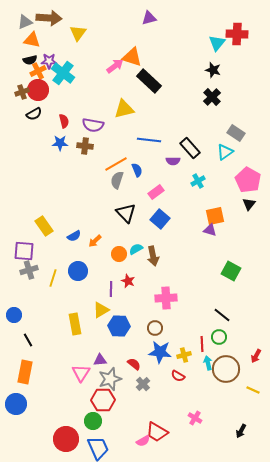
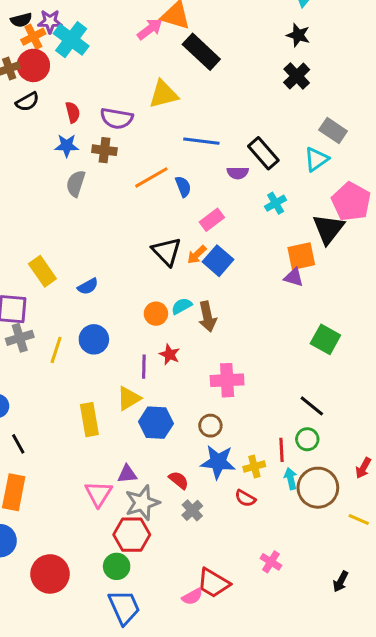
gray semicircle: (117, 180) -> (76, 183), moved
black triangle: (249, 204) -> (328, 229), moved, size x1.6
orange arrow: (95, 241) -> (197, 255), moved
red circle: (66, 439) -> (50, 574), moved

